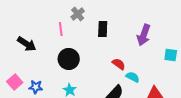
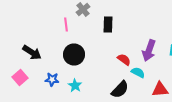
purple arrow: (144, 35) -> (149, 50), moved
black arrow: (27, 44) -> (32, 52), moved
blue star: (36, 87) -> (52, 80), moved

